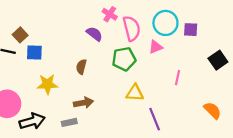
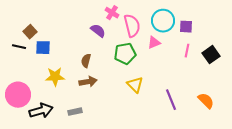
pink line: (178, 78) -> (187, 51), moved
yellow triangle: (135, 93) -> (135, 85), turned 42
brown arrow: (84, 103) -> (88, 82), moved
purple line: (155, 119) -> (171, 100), moved

